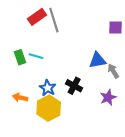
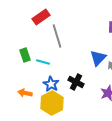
gray line: (54, 20) -> (57, 36), moved
cyan line: (36, 56) -> (43, 62), moved
blue triangle: (97, 60) -> (98, 58), turned -36

